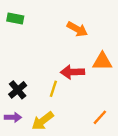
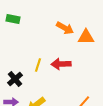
orange triangle: (102, 61) -> (86, 37), moved
yellow line: (53, 89) -> (38, 65), moved

